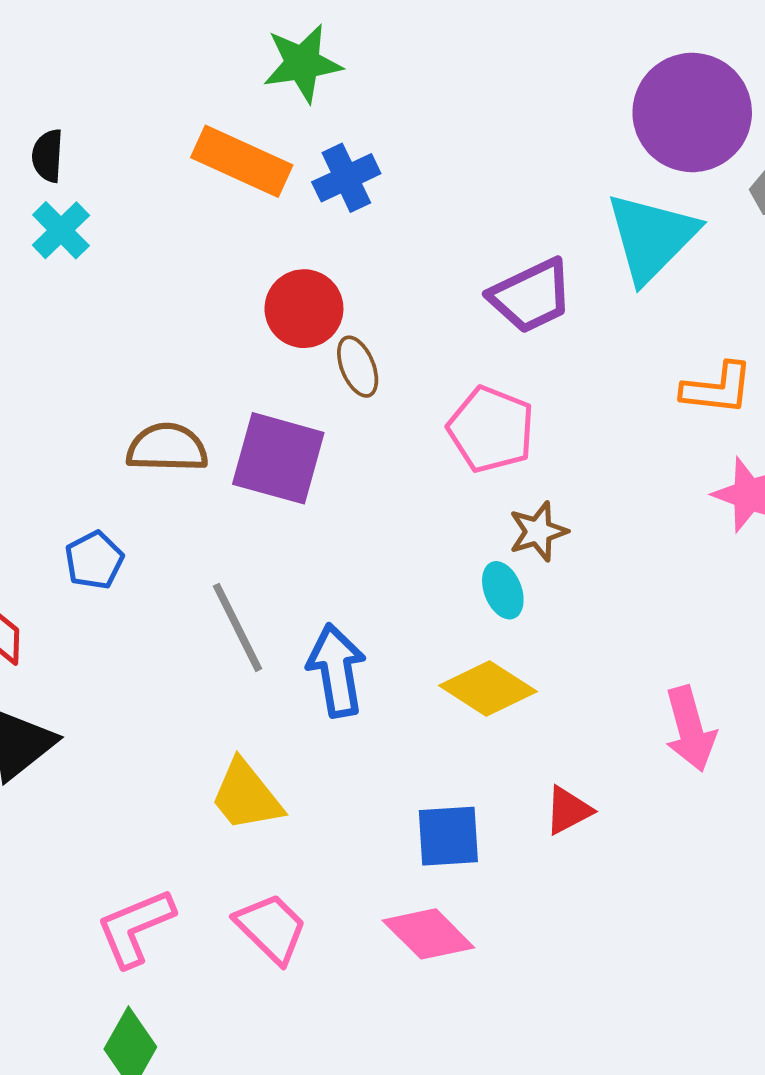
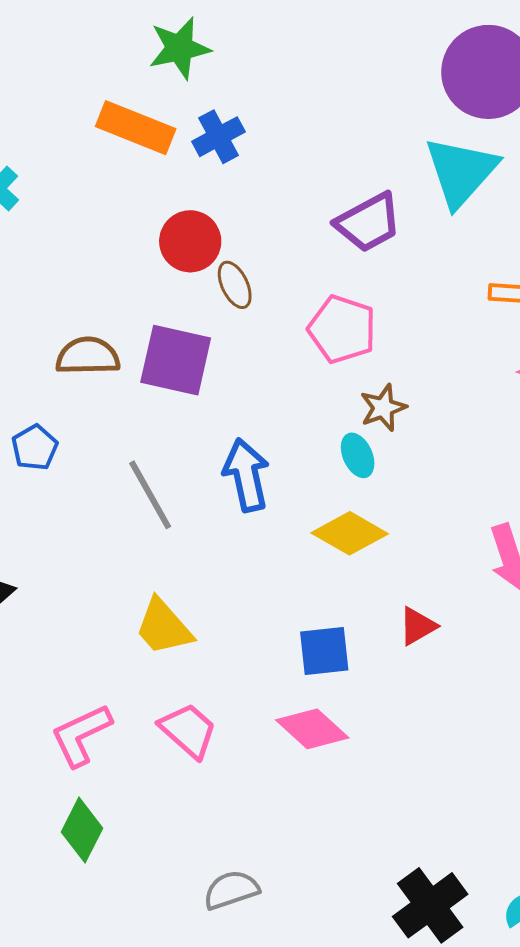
blue arrow: (337, 670) -> (246, 475), moved

